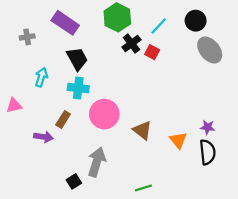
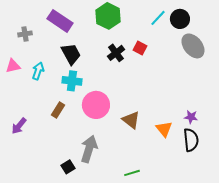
cyan line: (159, 26) -> (158, 18), moved
black cross: (131, 43) -> (116, 53), moved
pink triangle: (14, 105) -> (13, 66), moved
purple arrow: (43, 137) -> (19, 126), moved, turned 120

